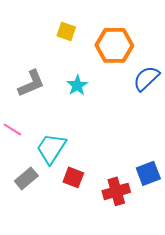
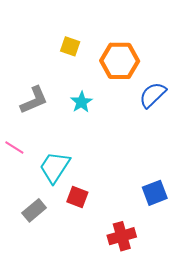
gray rectangle: (26, 178) -> (34, 210), moved
red cross: (116, 191) -> (122, 236), moved

